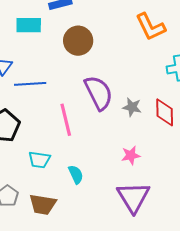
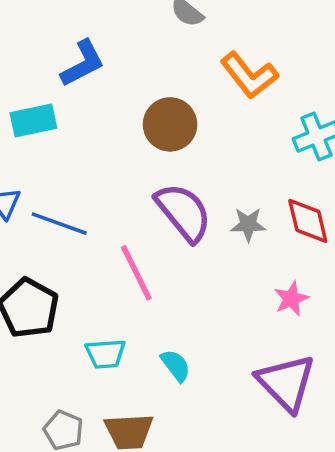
brown circle: (78, 41) -> (170, 124), moved
blue line: (30, 84) -> (59, 224), turned 36
pink star: (131, 155) -> (291, 299), moved

